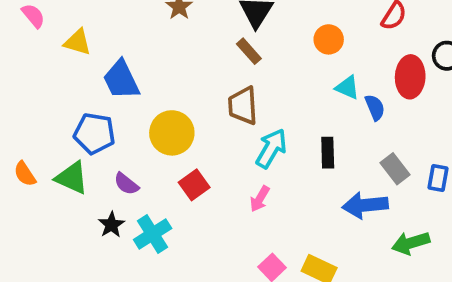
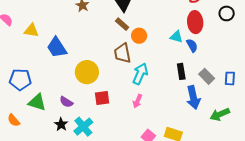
orange circle: (329, 39) -> (139, 36), moved
red ellipse: (410, 77) -> (195, 22), moved
blue pentagon: (94, 133) -> (20, 80), moved
black rectangle: (328, 153) -> (181, 71), moved
orange semicircle: (25, 174) -> (14, 120), moved
red square: (194, 185) -> (102, 98), turned 35
blue arrow: (365, 205) -> (193, 97), turned -90

